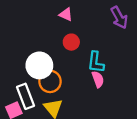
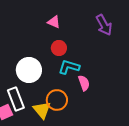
cyan L-shape: (96, 62) -> (69, 67), moved, turned 100
orange circle: (50, 81) -> (57, 100), moved

